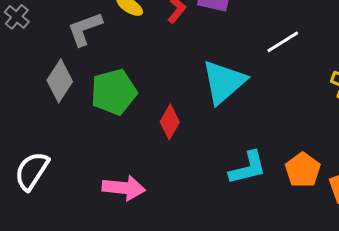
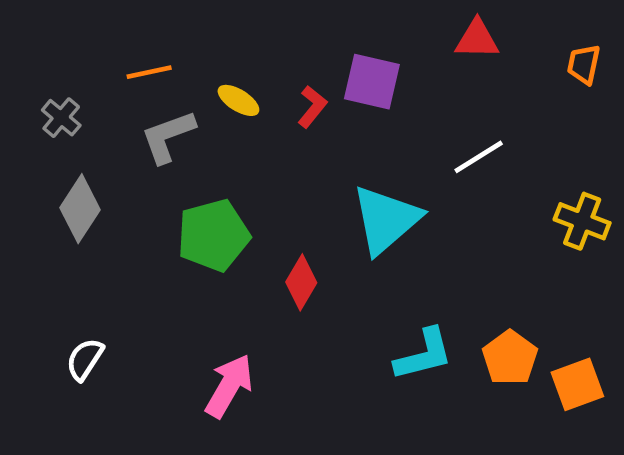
gray diamond: (60, 81) -> (80, 209), moved
white semicircle: (32, 171) -> (85, 359), size x0.7
pink arrow: (124, 188) -> (229, 386), turned -66

